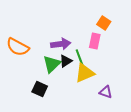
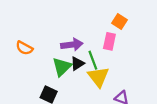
orange semicircle: (18, 47) -> (24, 48), size x0.7
yellow triangle: (85, 73) -> (98, 77), turned -45

